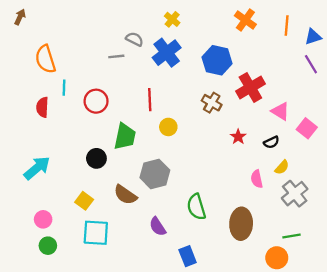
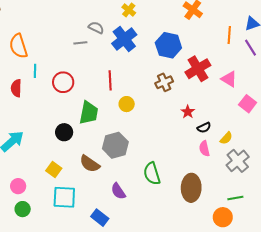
orange line: (287, 25) -> (229, 35), moved
brown cross: (212, 103) -> (164, 82), turned 36
pink triangle: (280, 111) -> (229, 79), moved
black semicircle: (271, 142) -> (204, 128), moved
blue rectangle: (188, 256) -> (100, 218), moved, turned -30

